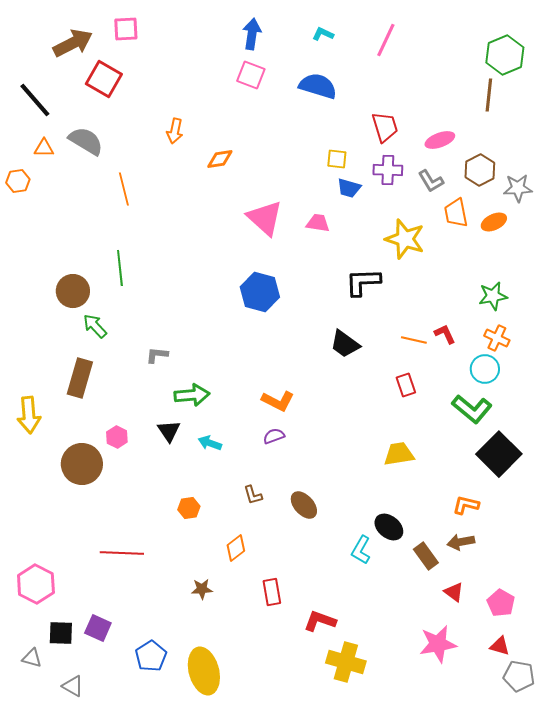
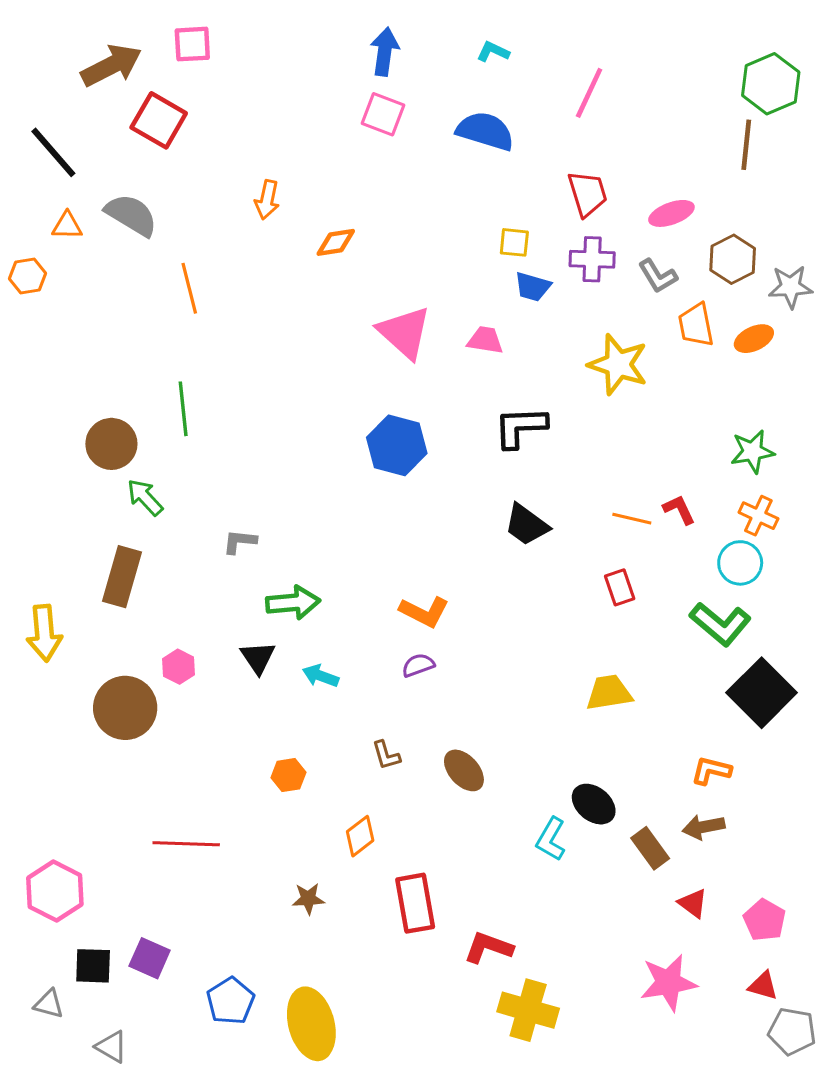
pink line: (386, 40) -> (589, 93), moved
black L-shape: (363, 282) -> (520, 427), moved
red rectangle: (272, 592) -> (415, 903), size x1.4

